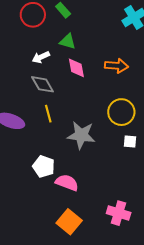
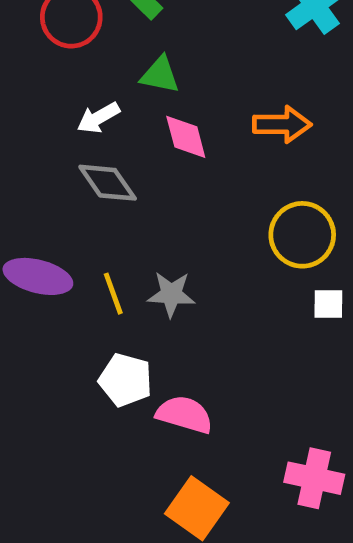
yellow line: (48, 114) -> (113, 294), moved
gray star: (81, 135) -> (171, 294), moved, size x0.7

